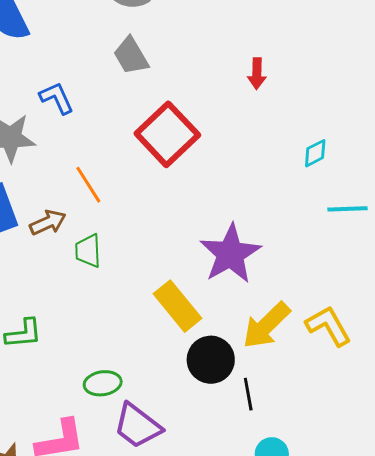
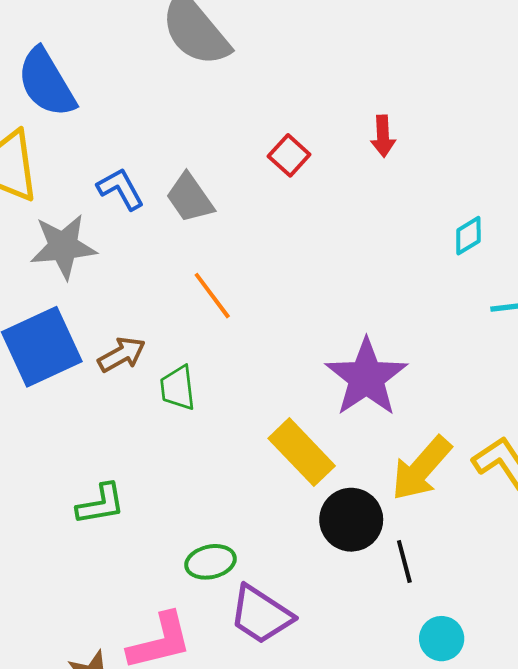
gray trapezoid: (131, 56) -> (190, 198), moved
red square: (167, 134) -> (289, 155), moved, size x0.5
orange line: (88, 185) -> (212, 296), moved

